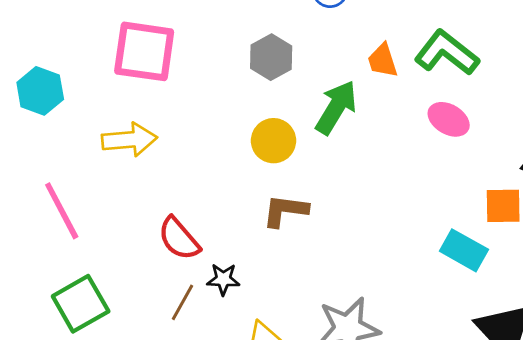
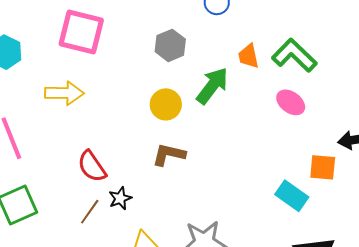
black star: (223, 279) -> (120, 198), turned -30

